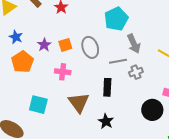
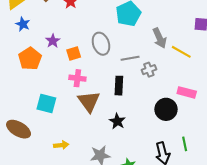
blue star: (16, 37) -> (23, 24), moved
gray arrow: (134, 44) -> (160, 38), moved
orange square: (65, 45) -> (74, 54), moved
pink cross: (63, 72) -> (77, 78), moved

